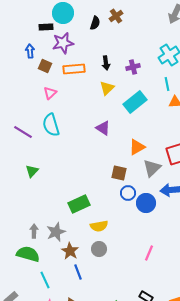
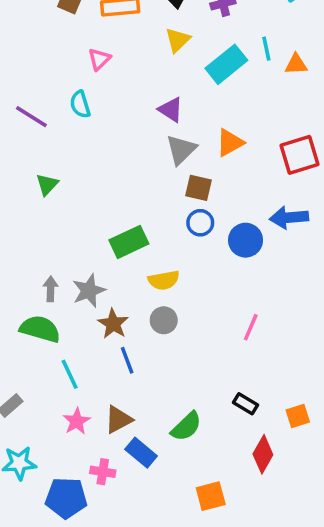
cyan line: (167, 84) -> (266, 49), moved
pink triangle: (50, 93) -> (99, 59), moved
cyan semicircle: (51, 125) -> (80, 104), size x0.7
gray triangle: (152, 168) -> (181, 150), moved
blue circle: (128, 193) -> (200, 223), moved

